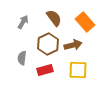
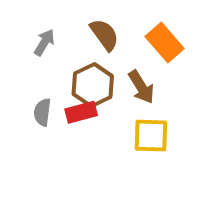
brown arrow: (73, 45) -> (141, 87), turned 72
red rectangle: (45, 70) -> (81, 112), moved

